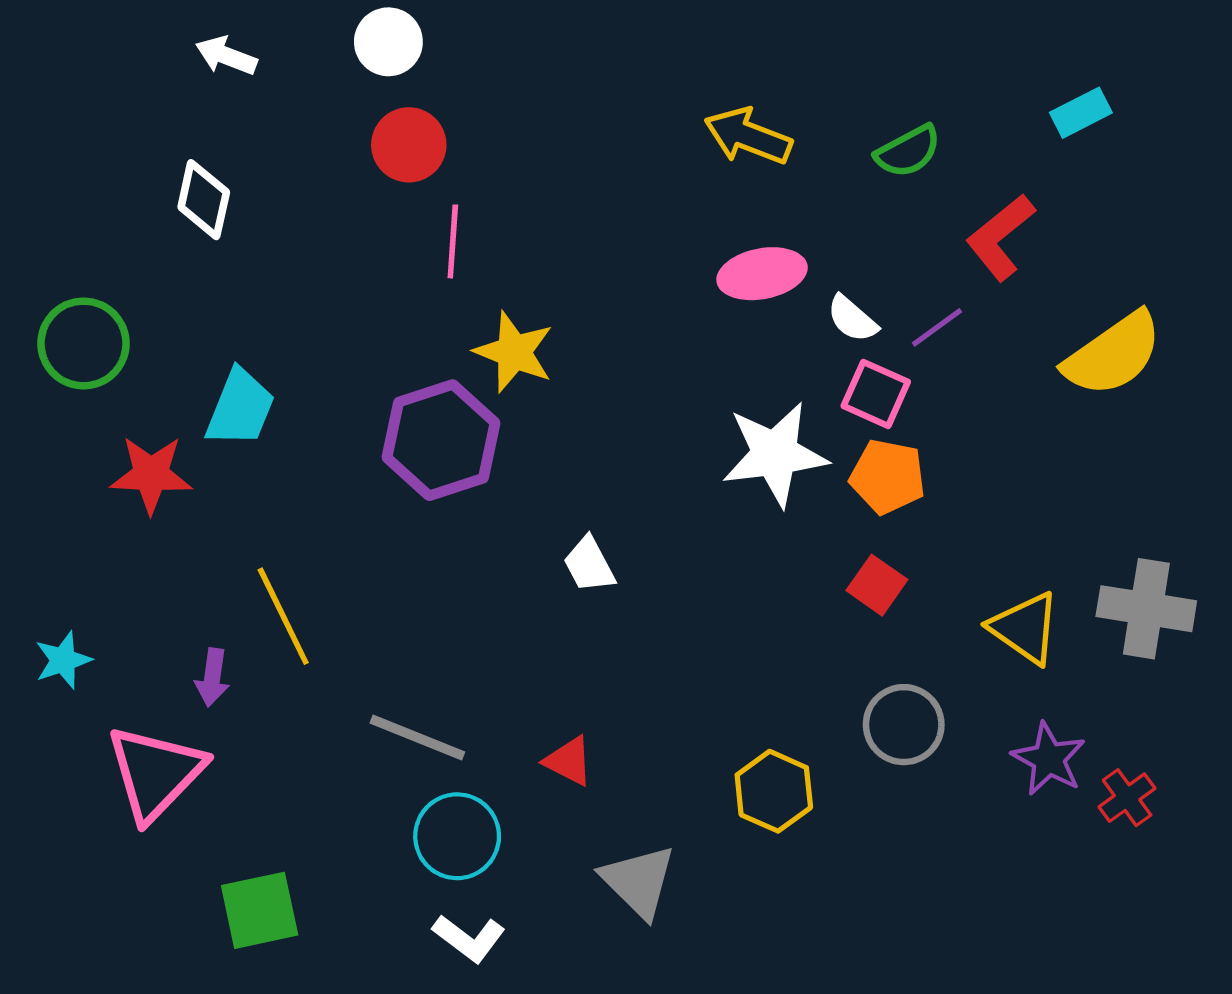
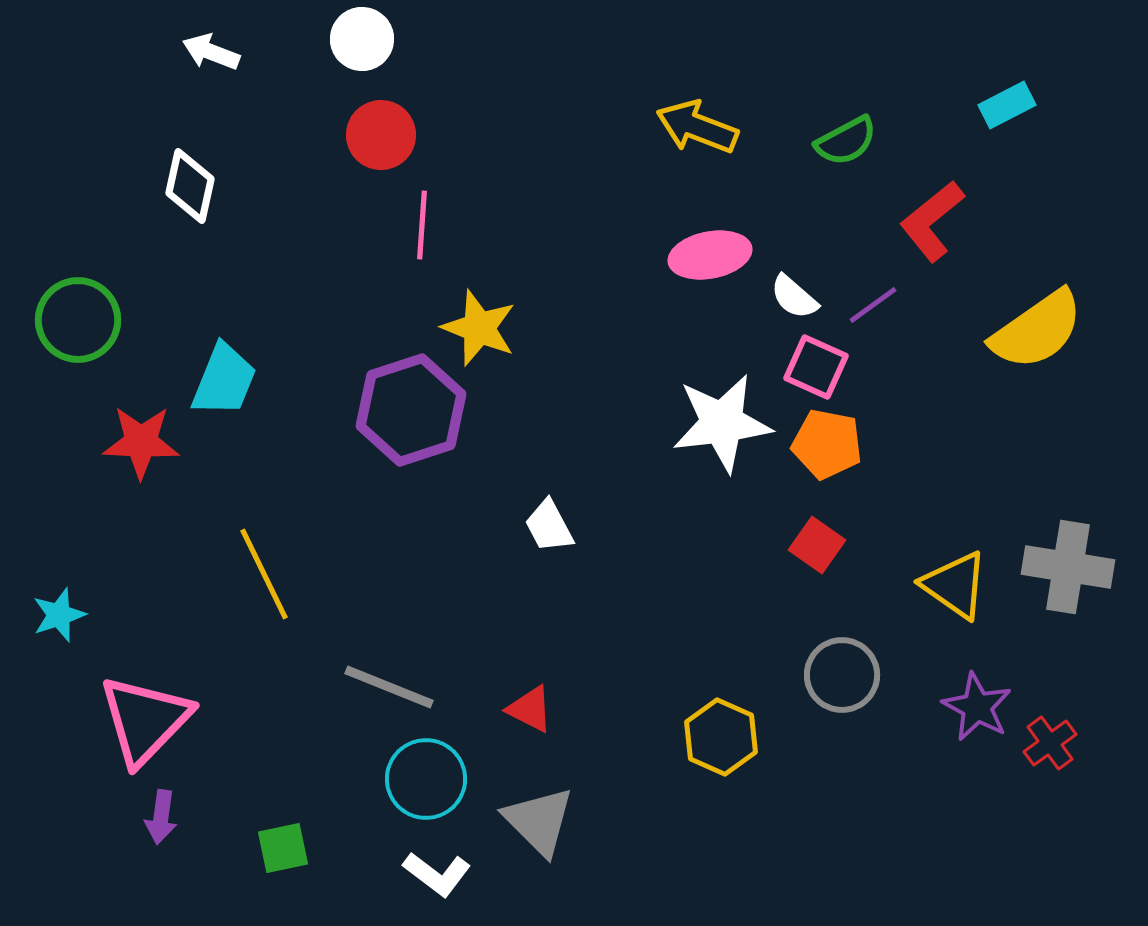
purple arrow: (212, 677) -> (161, 817), moved
gray triangle: (639, 881) -> (539, 821), moved
green square: (260, 910) -> (283, 848), moved, size x0.7

